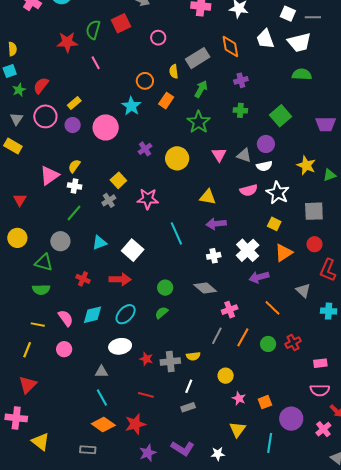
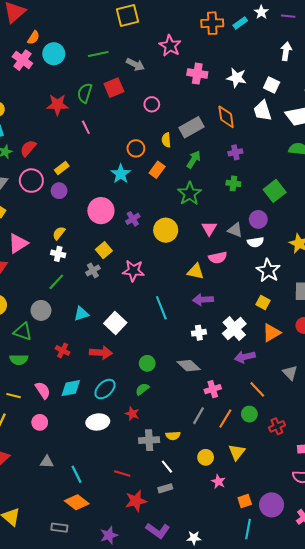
white square: (288, 14) -> (272, 85), moved
pink circle: (106, 127) -> (101, 211), moved
pink triangle: (49, 175) -> (18, 243), moved
pink semicircle: (249, 190) -> (218, 258), moved
green circle: (268, 344) -> (249, 414), moved
red star: (146, 359) -> (132, 414), moved
gray triangle: (101, 372) -> (47, 462), moved
white line: (189, 386) -> (167, 467), turned -64
orange square: (265, 402) -> (245, 501), moved
red star: (135, 424) -> (136, 501), moved
yellow triangle: (237, 429) -> (237, 452), moved
purple star: (148, 453) -> (109, 535), moved

